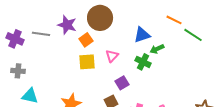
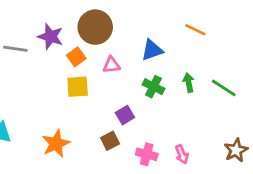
green line: (193, 35) -> (224, 88), moved
green arrow: (157, 49) -> (189, 83), moved, turned 104
pink triangle: (112, 56) -> (111, 65), moved, turned 40

